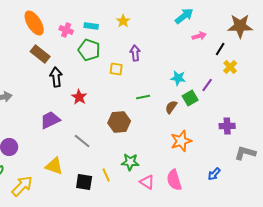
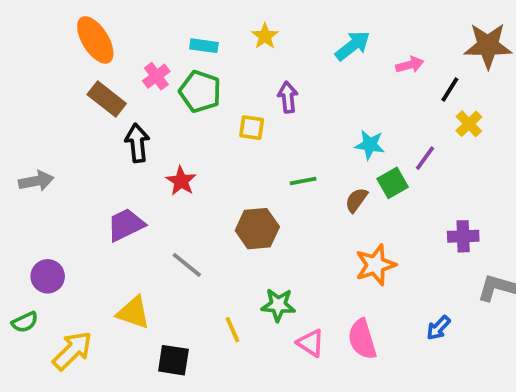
cyan arrow: (184, 16) -> (353, 46), moved
pink cross: (66, 30) -> (156, 76), moved, turned 32
black square: (84, 182) -> (173, 360), moved

